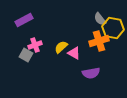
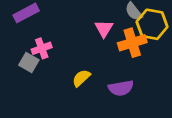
yellow semicircle: (61, 47) -> (81, 78), moved
pink triangle: (74, 53) -> (104, 29), moved, turned 32

